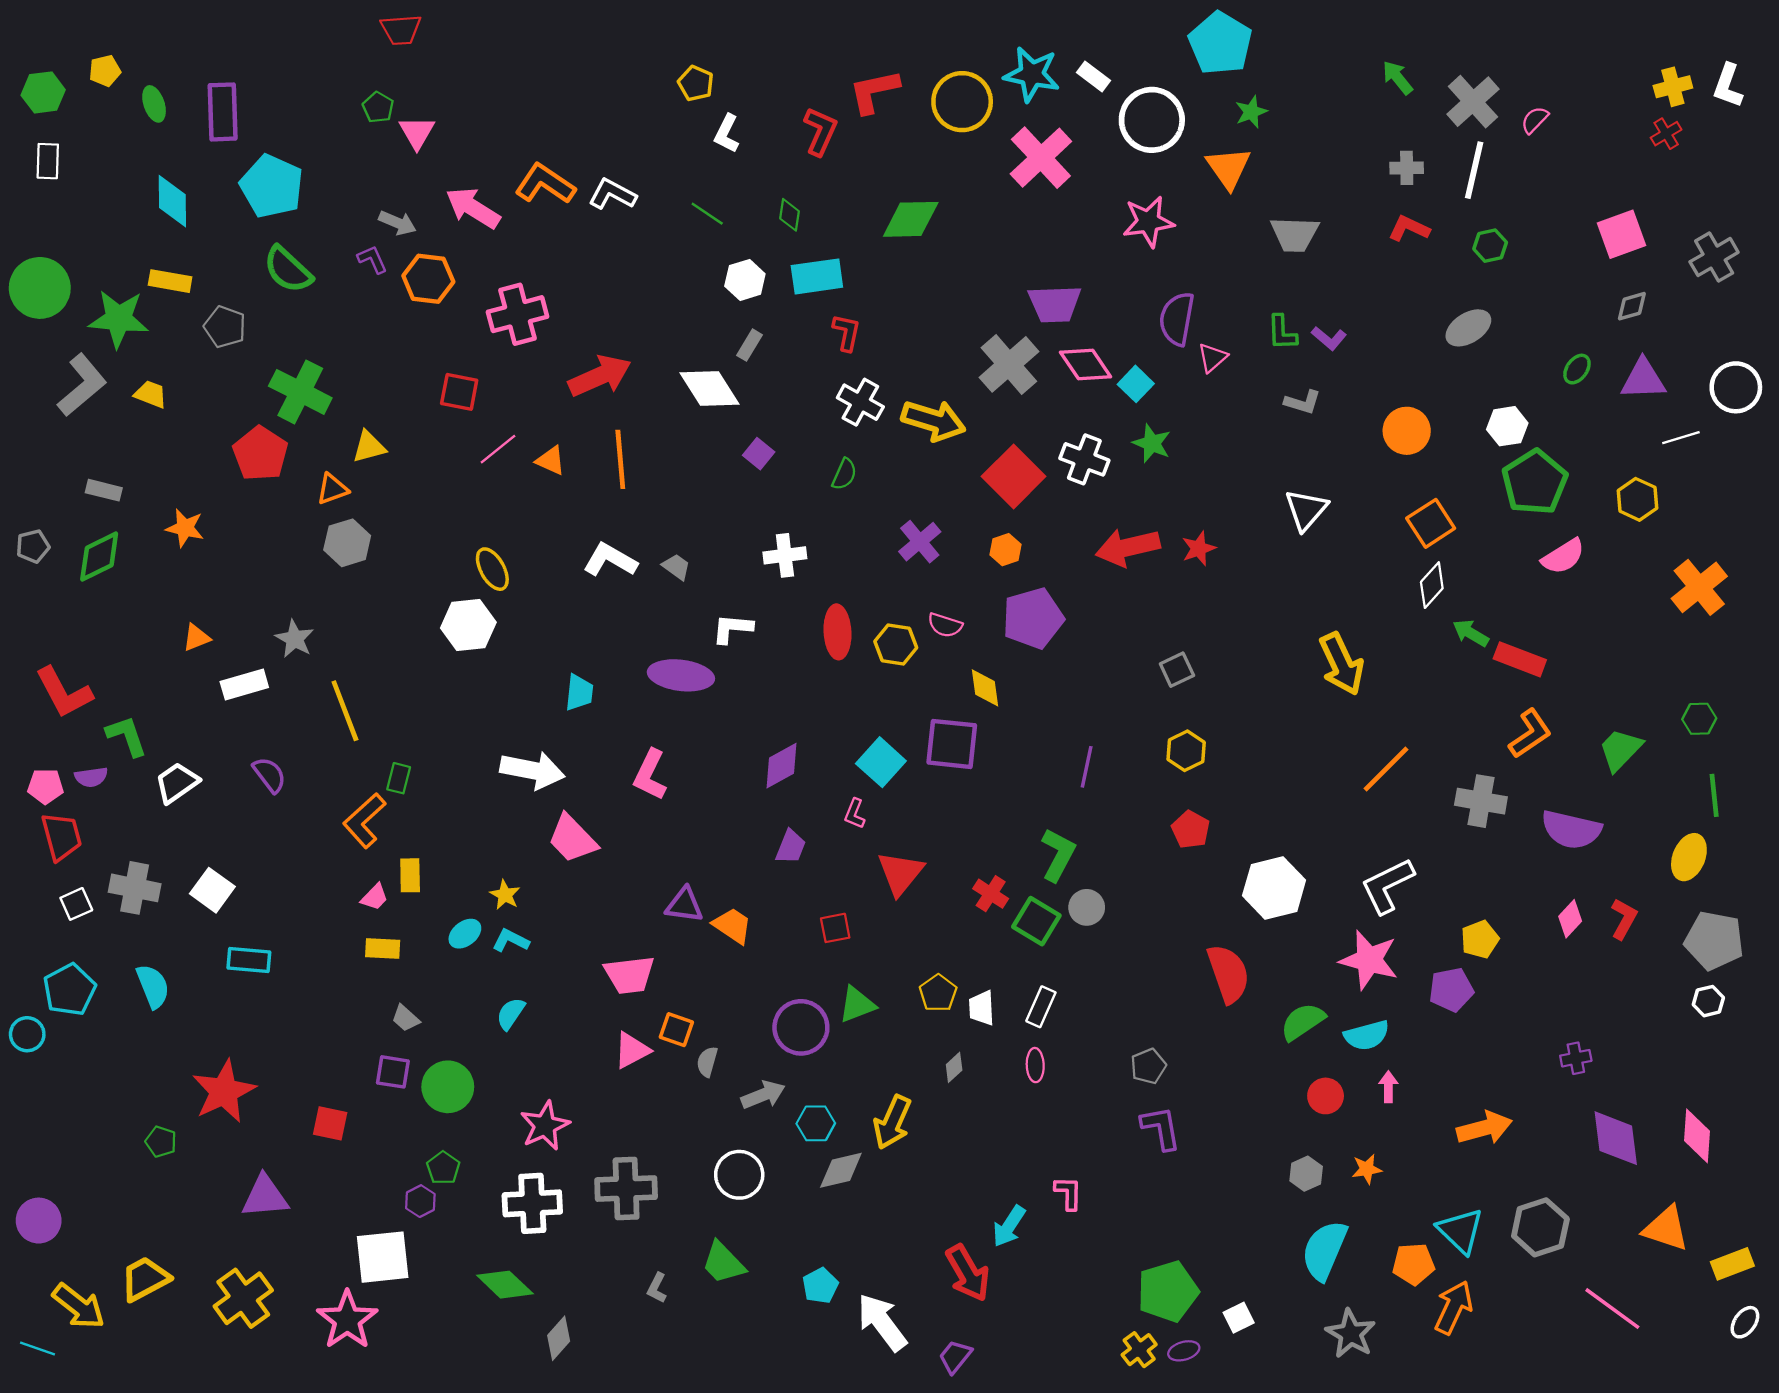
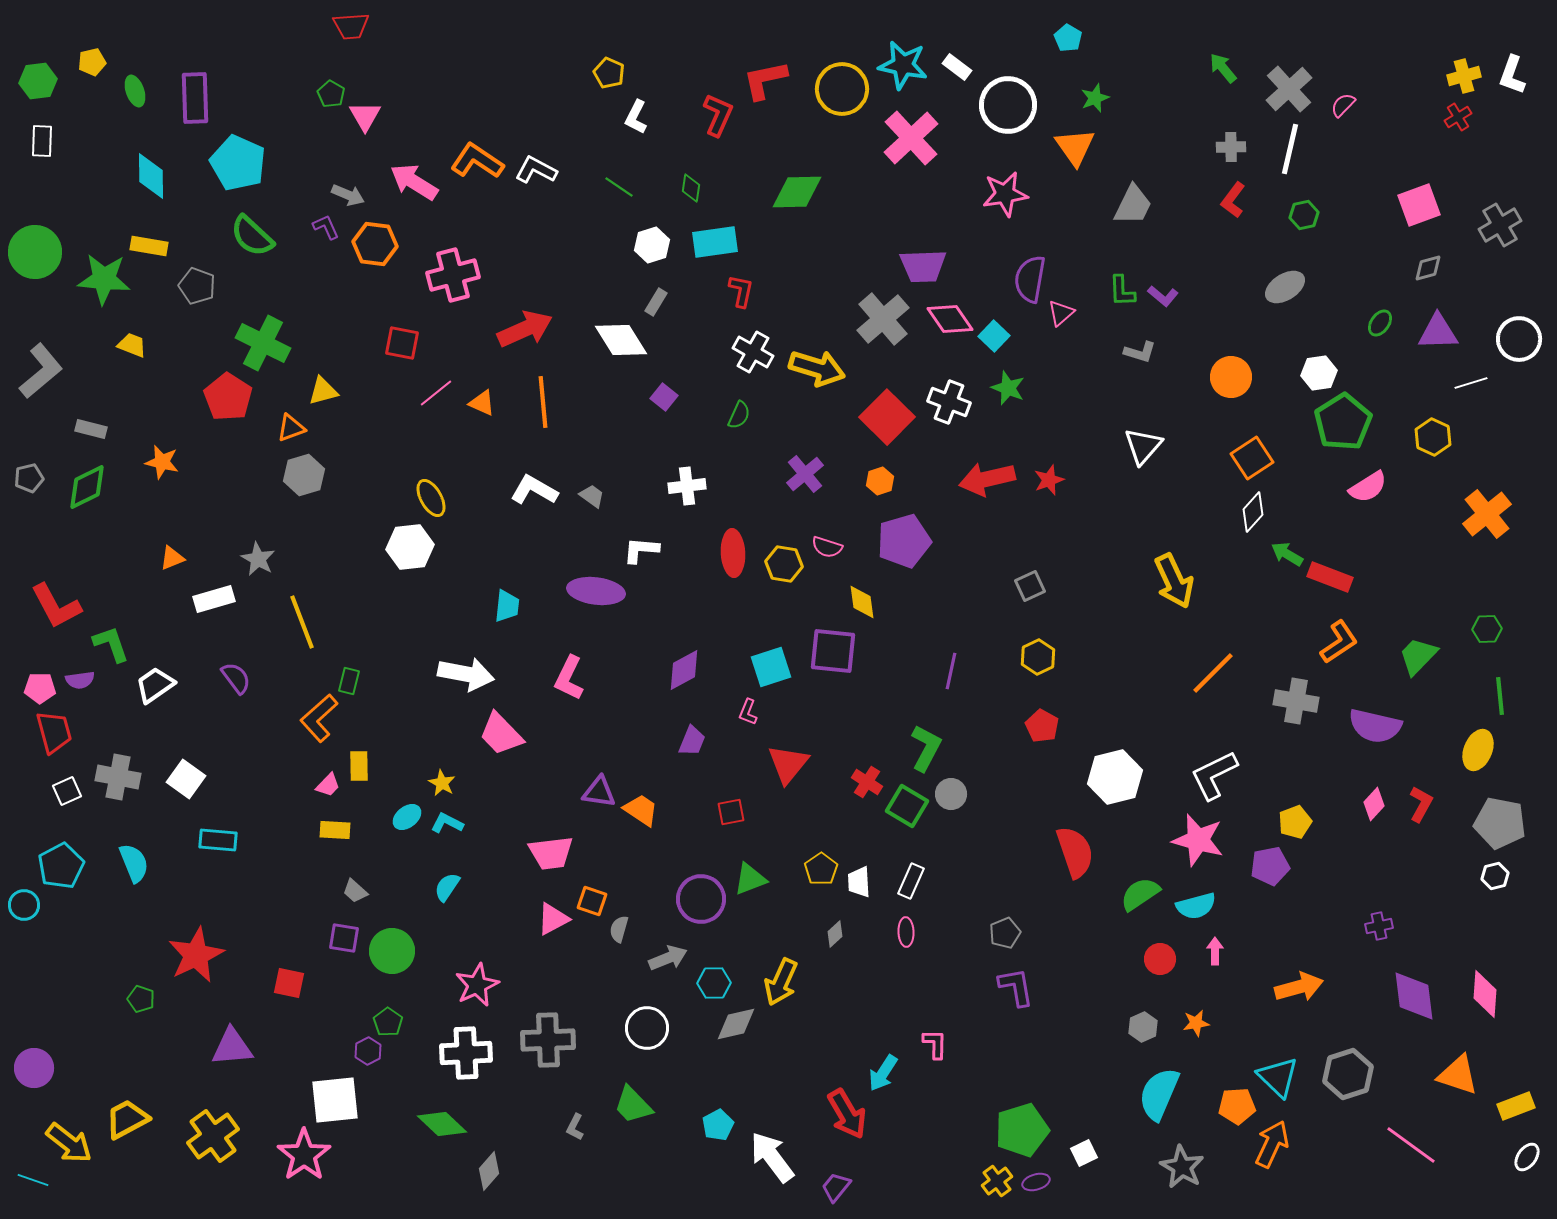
cyan pentagon: (1220, 43) -> (1068, 38), size x0.5
red L-shape: (1409, 228) -> (1233, 200), turned -78
gray trapezoid: (1295, 234) -> (1133, 205), turned -66
gray L-shape: (82, 385) -> (41, 371), moved
cyan square: (881, 762) -> (771, 667), turned 30

